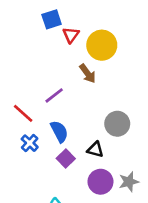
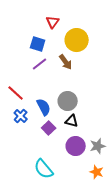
blue square: (52, 19) -> (38, 44), moved, turned 35
red triangle: (71, 35) -> (53, 22), moved
purple line: (54, 95) -> (40, 64), moved
gray circle: (117, 124) -> (68, 101), moved

